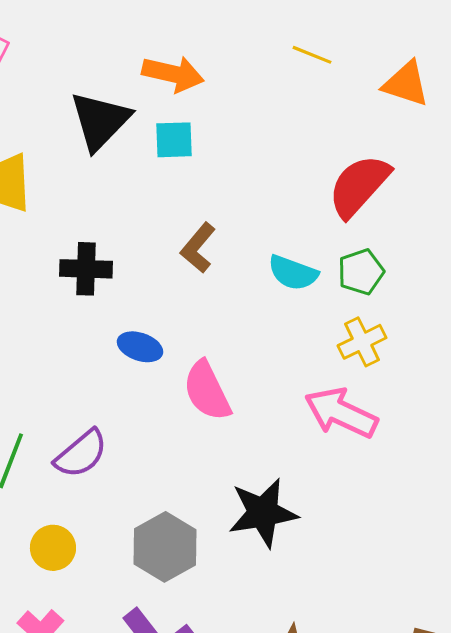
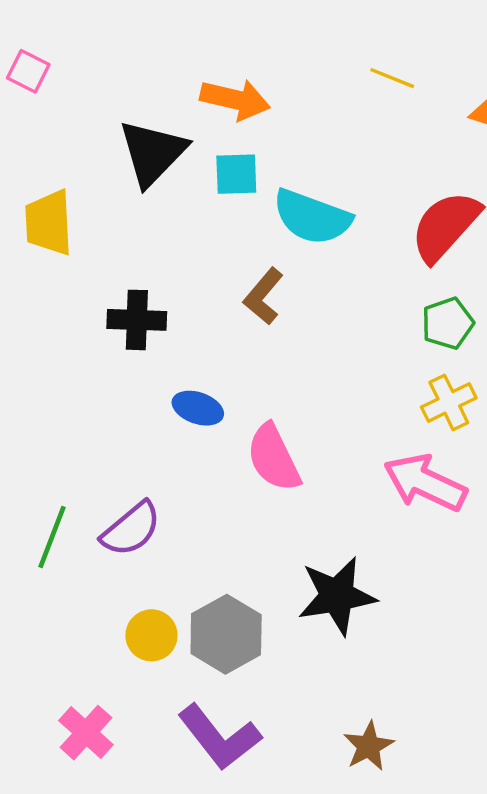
cyan semicircle: (293, 273) -> (312, 217), moved, size x1.4
yellow circle: (53, 548) -> (151, 635), moved

